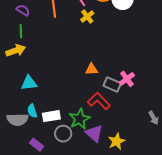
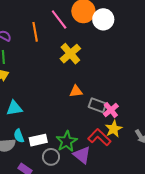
yellow cross: (87, 16) -> (70, 54), moved, size x1.5
pink cross: (127, 79) -> (111, 110), moved
red L-shape: (99, 101) -> (99, 137), moved
yellow star: (117, 141) -> (114, 129), moved

